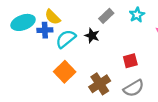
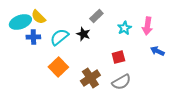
cyan star: (137, 15) -> (124, 28), moved
yellow semicircle: (53, 17) -> (38, 17), moved
blue cross: (45, 30) -> (33, 37), moved

